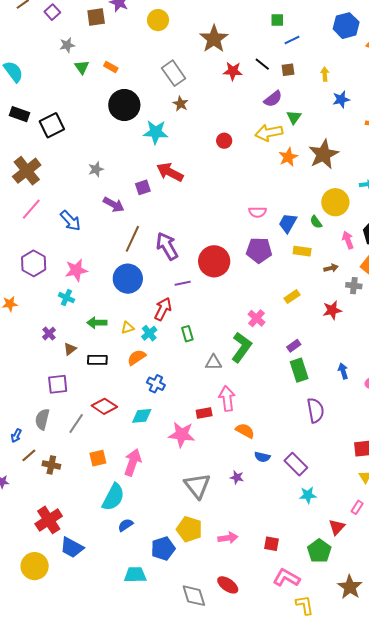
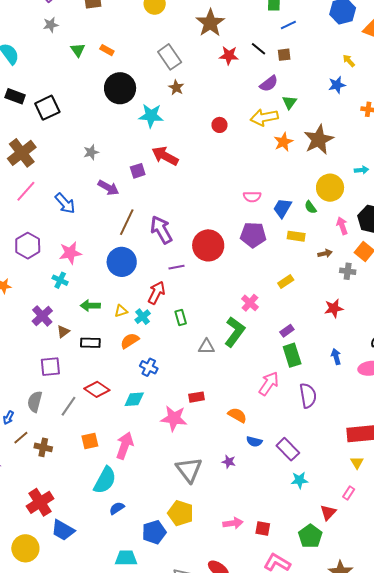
gray star: (67, 45) -> (51, 25), moved
yellow arrow: (325, 74) -> (349, 61), moved, turned -40
red star: (332, 310) -> (334, 308), moved
purple cross: (49, 334) -> (42, 316), size x1.5
pink arrow: (227, 398) -> (269, 384), moved, turned 40
pink arrow: (228, 538) -> (233, 523), moved

